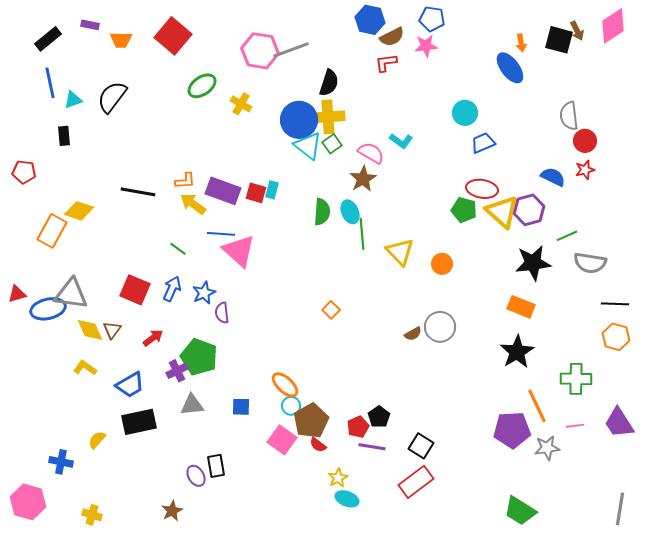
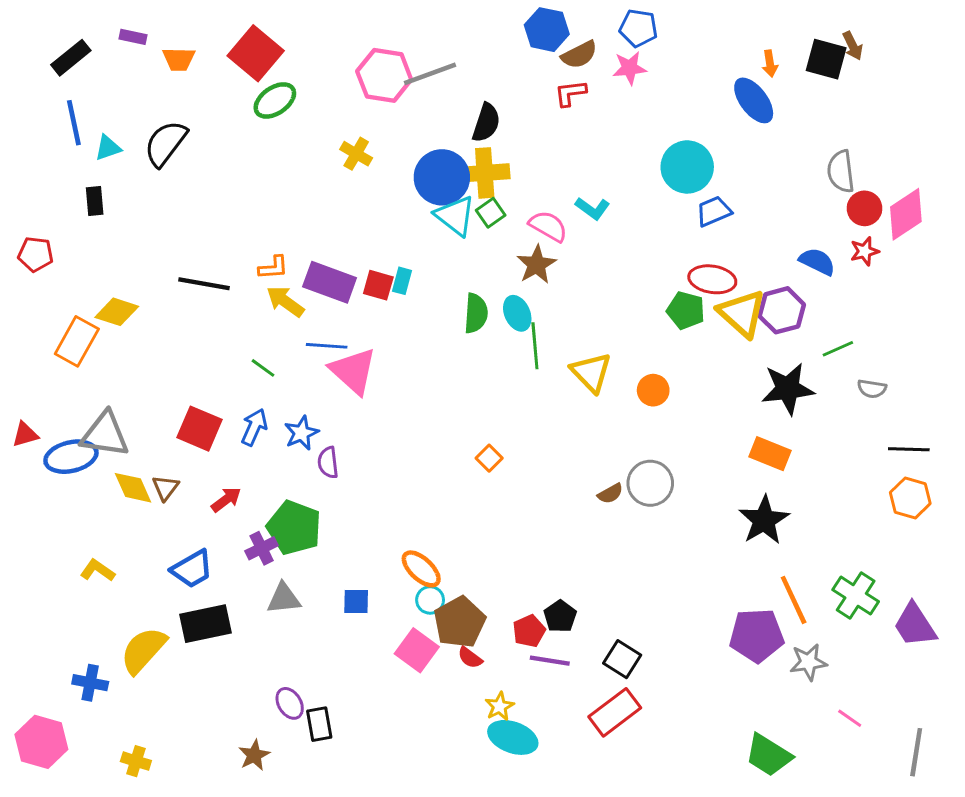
pink diamond: (613, 26) -> (906, 214), moved
green ellipse: (202, 86) -> (275, 100), moved
cyan circle: (465, 113) -> (687, 167), size x1.4
gray semicircle: (590, 263) -> (872, 389), size x0.6
yellow L-shape: (85, 368) -> (98, 570), moved
green cross: (576, 379) -> (856, 596), moved, turned 32
pink line: (575, 426) -> (850, 718), moved, turned 42
yellow semicircle: (97, 440) -> (143, 650), size x1.8
black rectangle: (216, 466) -> (319, 724), moved
cyan ellipse: (347, 499) -> (513, 737), size x1.4

